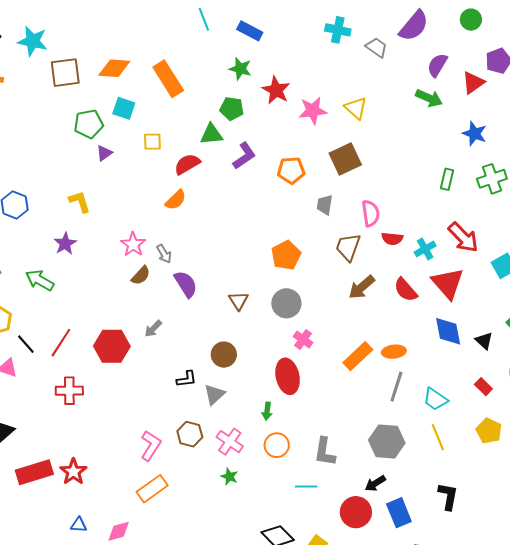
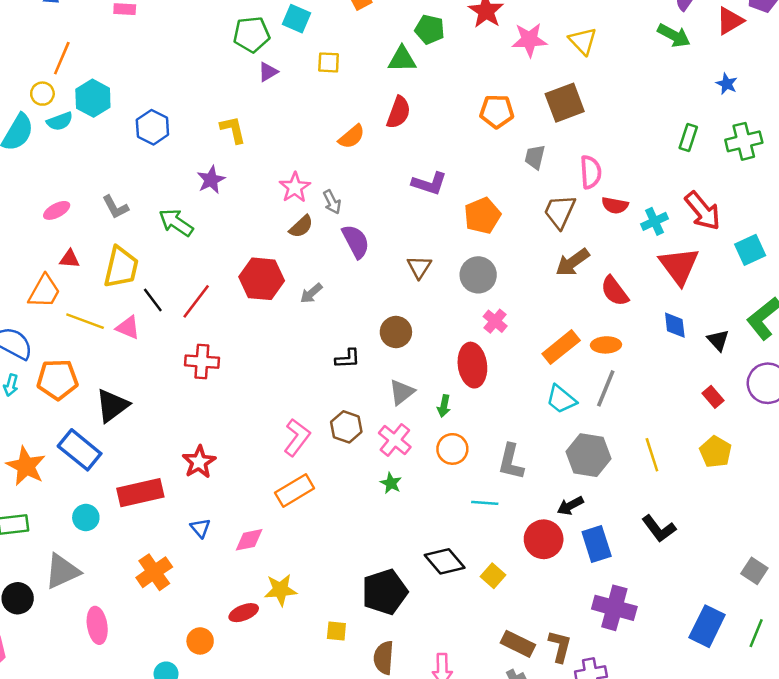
blue star: (475, 134) -> (727, 84), size x0.7
purple L-shape: (244, 156) -> (429, 183), moved, turned 48
red semicircle: (187, 164) -> (399, 112), moved, turned 136
red semicircle: (406, 290) -> (615, 291), moved
blue diamond: (448, 331) -> (675, 325), size x0.7
red hexagon: (112, 346) -> (262, 279), moved
gray triangle: (214, 394) -> (402, 392), moved
cyan trapezoid: (435, 399) -> (561, 399), moved
red rectangle: (34, 472) -> (140, 493), moved
black L-shape: (448, 496) -> (659, 529), turned 128
blue triangle: (79, 525) -> (200, 528), turned 42

